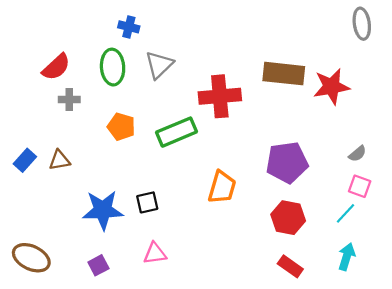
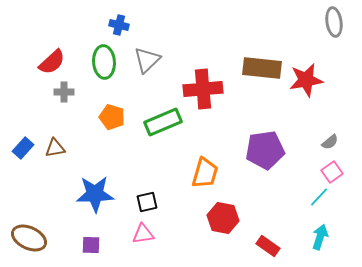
pink square: (360, 186) -> (332, 172), turned 35
black square: (147, 202) -> (147, 202), moved
red hexagon: (288, 218) -> (223, 218), moved
purple square: (98, 265) -> (91, 245), turned 30

